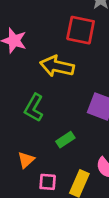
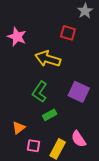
red square: (81, 30) -> (68, 33), size x0.7
green L-shape: (34, 108) -> (40, 92), moved

